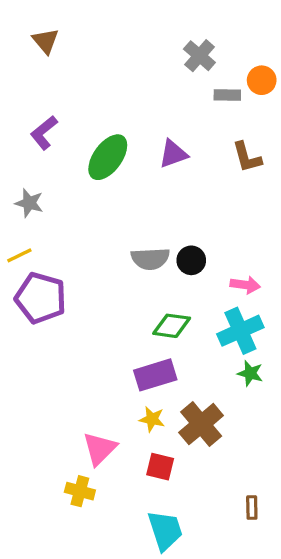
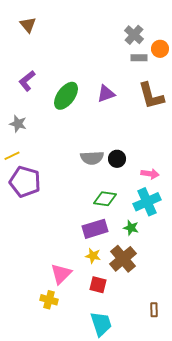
gray cross: (199, 56) -> (134, 35), moved
brown L-shape: (247, 157) -> (151, 96), size x1.4
green star: (250, 373) -> (131, 228), moved

